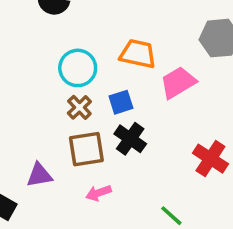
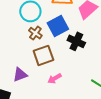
blue square: (121, 102) -> (58, 26), size x1.5
black cross: (130, 139) -> (76, 41), moved

